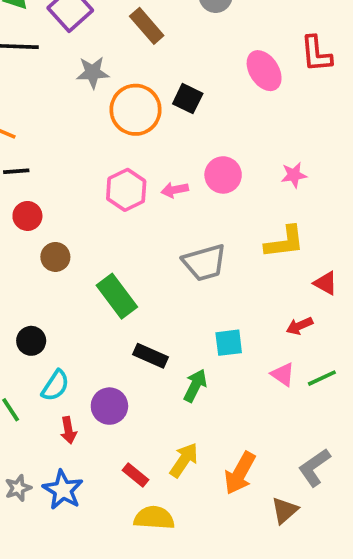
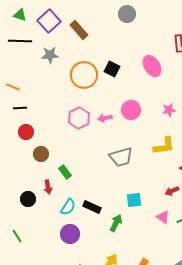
brown rectangle: (147, 26) -> (79, 30), moved
pink ellipse: (264, 71) -> (152, 66), moved
gray star: (93, 72) -> (50, 55), moved
green rectangle: (117, 296) -> (65, 172), moved, size x0.6
cyan semicircle: (55, 386) -> (68, 207), moved
red arrow: (68, 430) -> (48, 187), moved

